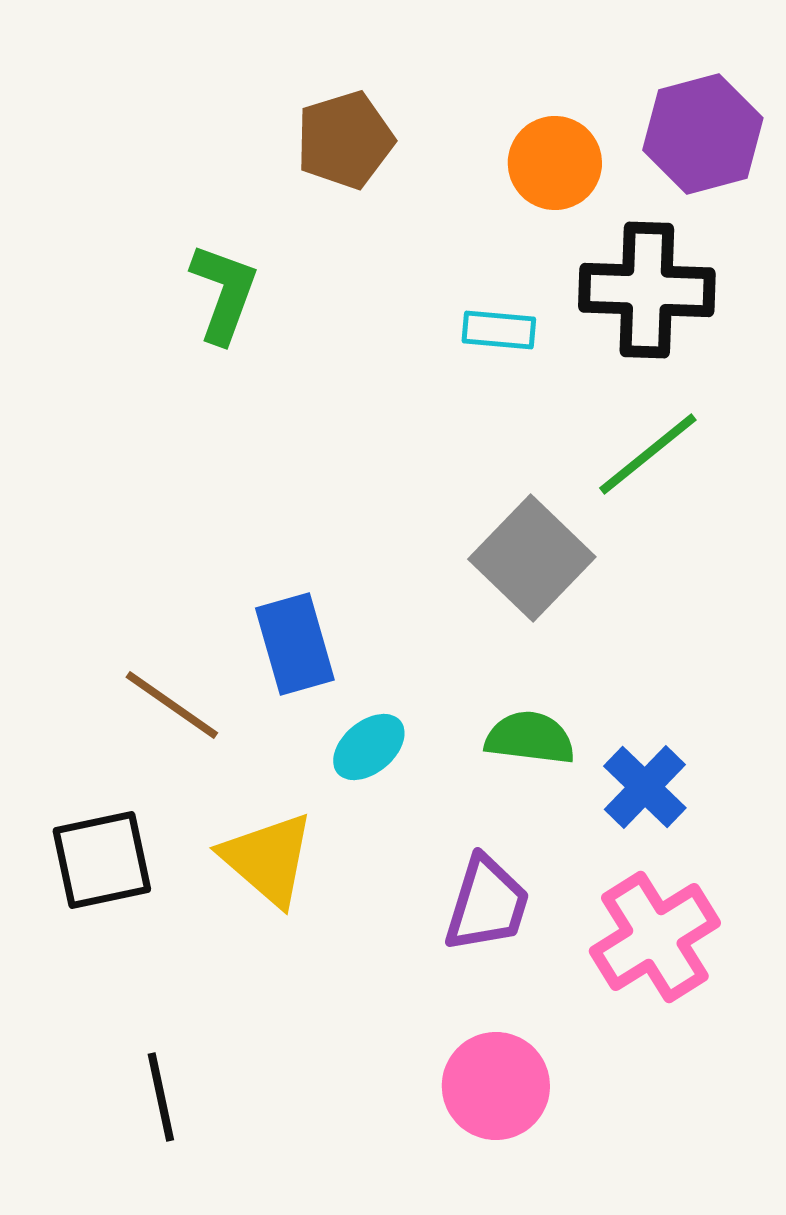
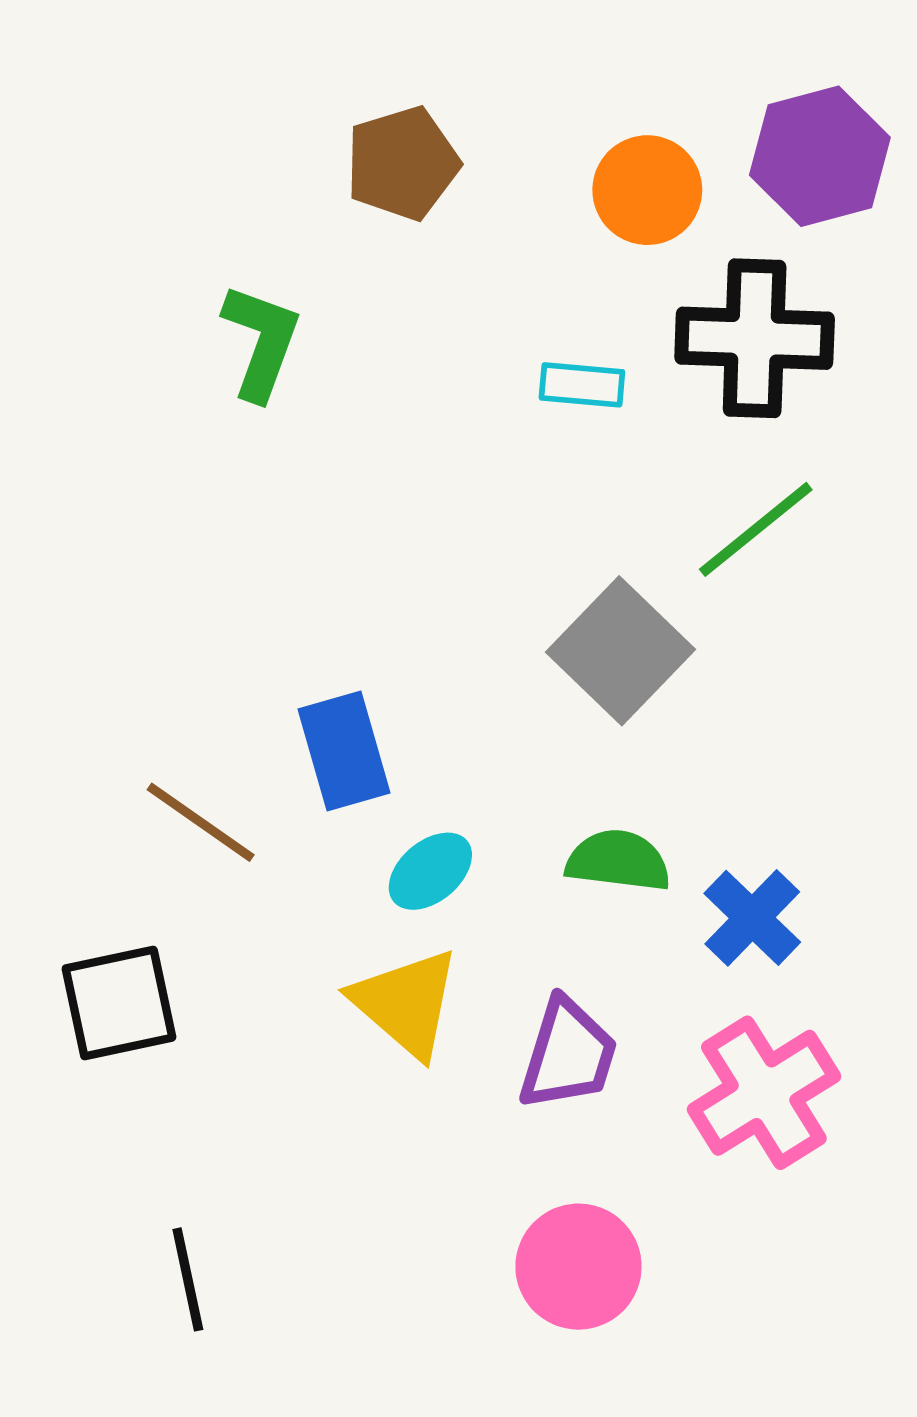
yellow triangle: (268, 859) -> (406, 1003), moved

